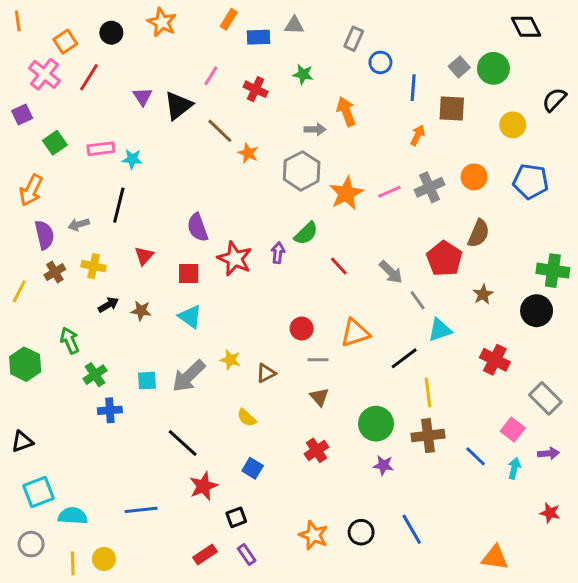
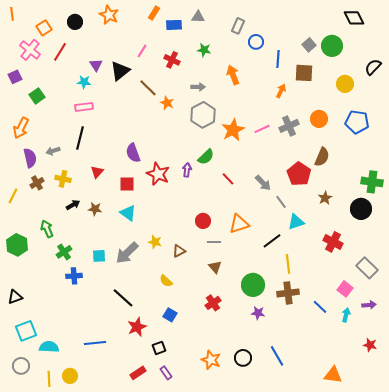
gray arrow: (315, 129) -> (198, 87), moved
pink rectangle: (101, 149) -> (84, 107), moved
cyan star: (132, 159) -> (84, 82), moved

